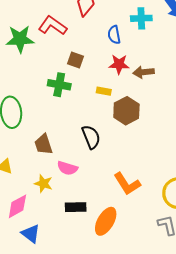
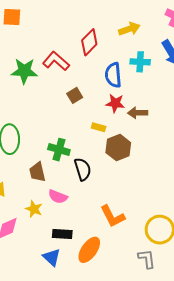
blue semicircle: (114, 35) -> (113, 75), size x1.4
brown square: (76, 60) -> (75, 95), turned 35
green cross: (59, 85) -> (59, 150), moved
blue triangle: (31, 234) -> (52, 257), moved

